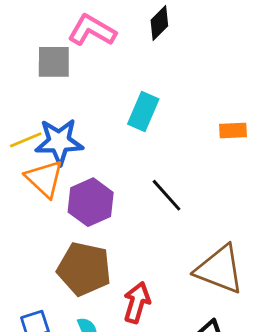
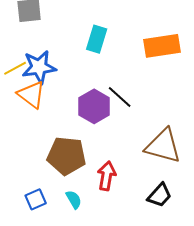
orange rectangle: (233, 130) -> (162, 46), size x1.8
purple hexagon: (91, 202) -> (94, 106), moved

